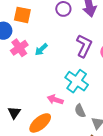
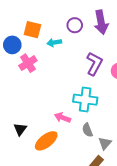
cyan arrow: (41, 50) -> (54, 43), moved, turned 32
cyan cross: (77, 81) -> (85, 100), turned -30

